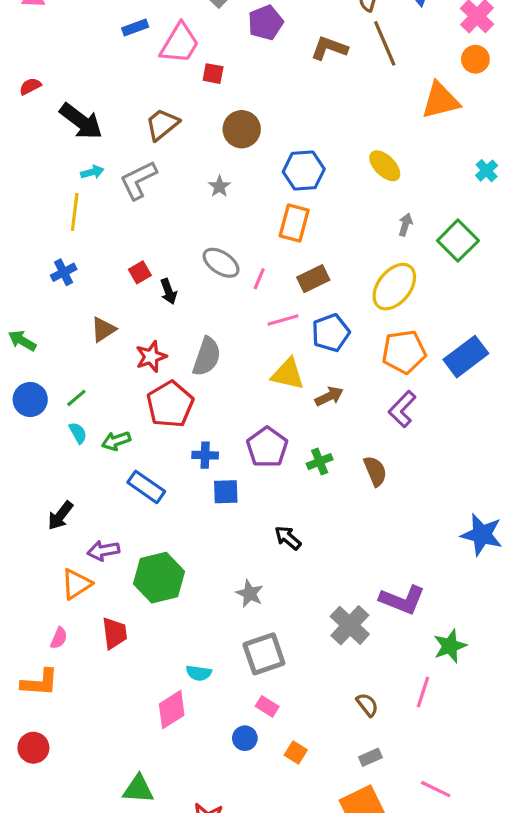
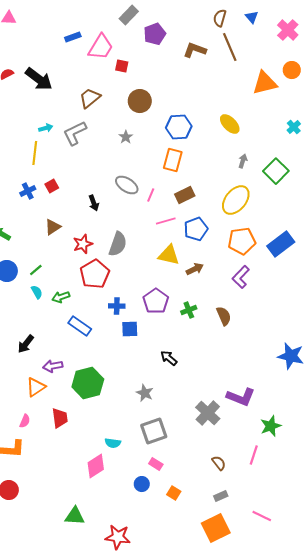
orange circle: (475, 59) -> (292, 70), moved
black arrow: (81, 121) -> (39, 79), moved
red square: (140, 272) -> (52, 186), moved

